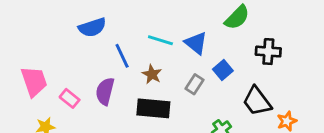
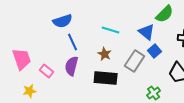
blue triangle: (196, 43) -> (147, 32), moved
blue line: (122, 56) -> (73, 42), moved
gray rectangle: (194, 84) -> (135, 61), size x1.5

